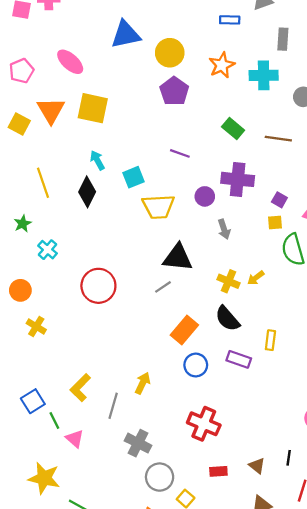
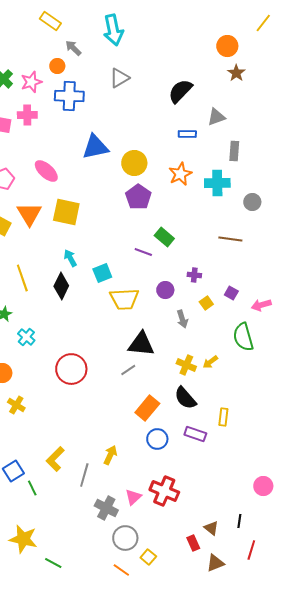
green rectangle: (233, 129) -> (164, 237), moved
purple cross: (238, 179) -> (194, 275), size x0.5
yellow square: (275, 222) -> (206, 303), moved, turned -32
pink triangle: (75, 439) -> (133, 497), moved, turned 36
red rectangle: (218, 471) -> (193, 543), moved, turned 70

